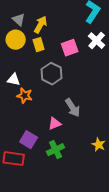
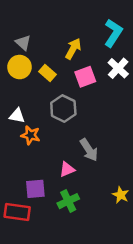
yellow arrow: (41, 25) -> (73, 49), moved
yellow rectangle: (39, 45) -> (48, 73), turned -32
purple square: (29, 140) -> (35, 189), turned -36

